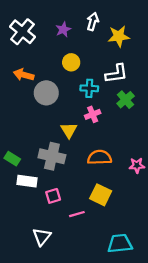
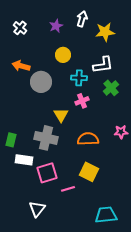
white cross: (22, 32) -> (20, 28), size x0.6
green rectangle: (12, 159) -> (11, 140), turned 72
pink star: (137, 165) -> (121, 132), moved
pink square: (53, 196) -> (47, 173), size x1.5

